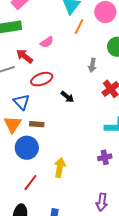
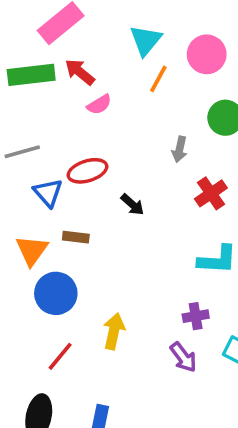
red arrow: (25, 56) -> (80, 72), moved
blue triangle: (22, 102) -> (48, 193), moved
brown rectangle: (37, 124) -> (76, 237), moved
purple arrow: (102, 202) -> (183, 357), moved, turned -48

